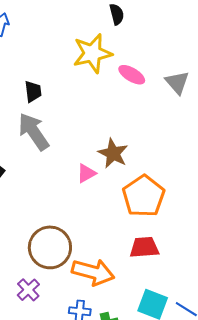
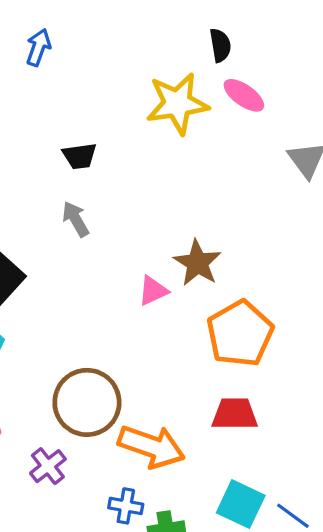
pink ellipse: (132, 75) -> (244, 95), moved
black trapezoid: (33, 91) -> (80, 156), turned 85
gray arrow: (34, 132) -> (76, 219), size x0.6

